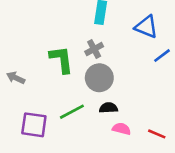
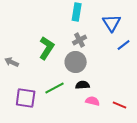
blue triangle: (146, 27) -> (112, 23), turned 36
gray cross: (94, 49) -> (80, 40), moved
green L-shape: (61, 59) -> (47, 48), turned 40

